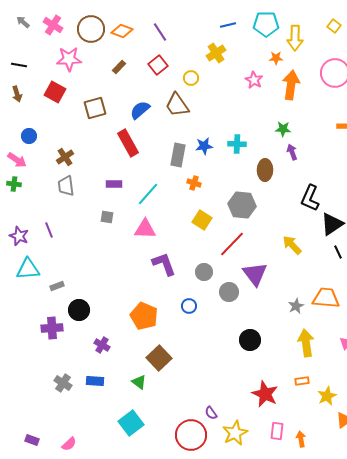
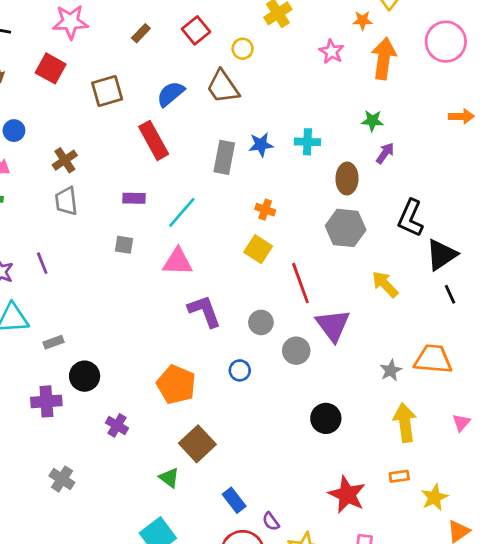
purple arrow: (292, 152) -> (385, 153), turned 56
orange cross: (194, 183) -> (265, 210), moved
gray hexagon: (242, 205) -> (346, 228), moved
red line: (232, 244) -> (300, 283), turned -64
blue rectangle: (95, 381) -> (234, 500), moved, turned 48

